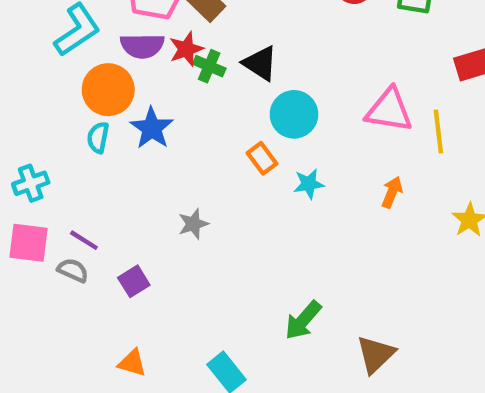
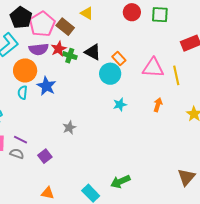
orange rectangle: (262, 158) -> (119, 59), moved
green arrow: (303, 320) -> (120, 182), moved, turned 30
brown triangle: (376, 354) -> (186, 177), moved

